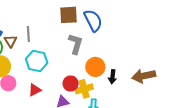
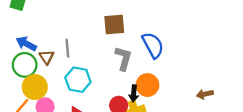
blue semicircle: (93, 20) -> (153, 45), moved
brown arrow: (144, 76) -> (205, 94), size x0.6
black arrow: (112, 77) -> (134, 93), moved

